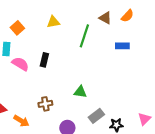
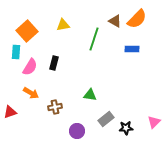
orange semicircle: (127, 16) -> (137, 19), size x1.5
orange square: (17, 28) -> (27, 31), size x1.5
pink semicircle: (20, 64) -> (30, 67), turned 90
orange arrow: (21, 121) -> (31, 93), moved

